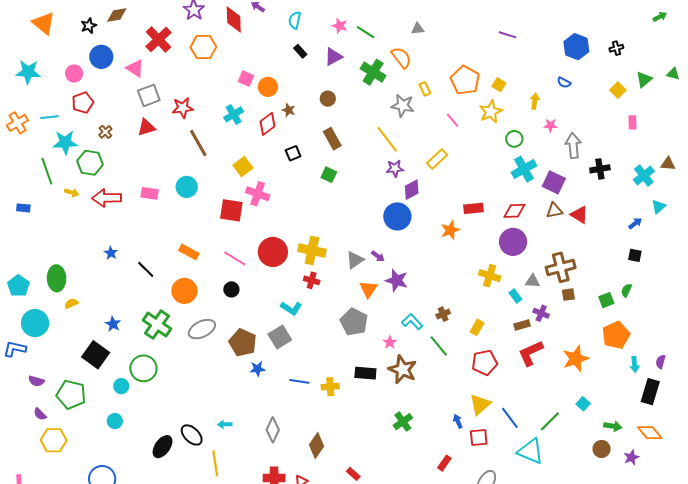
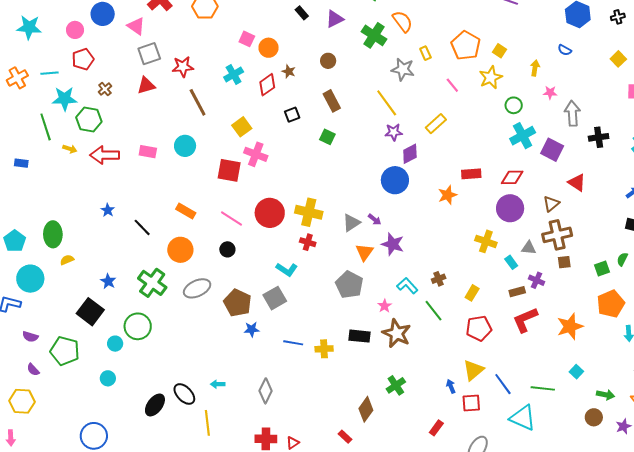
brown triangle: (554, 210) -> (551, 204), moved, turned -30
green line: (550, 421) -> (543, 388), turned 50
yellow hexagon: (54, 440) -> (22, 401), moved
brown diamond: (317, 445) -> (366, 409), moved

